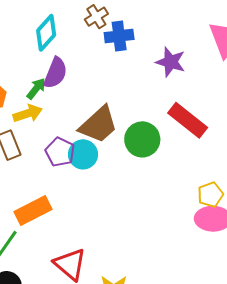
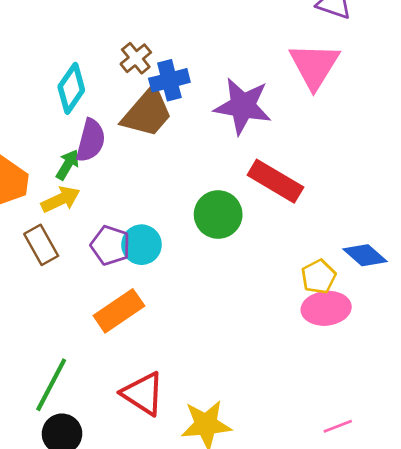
purple star: (171, 62) -> (243, 106), size x1.4
brown trapezoid: (99, 125) -> (147, 113), moved
orange rectangle: (33, 211) -> (119, 311), moved

